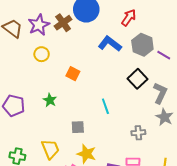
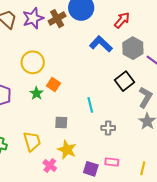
yellow circle: (42, 54) -> (33, 62), moved, size x1.5
orange square: (73, 74) -> (54, 85), moved
gray cross: (138, 133) -> (108, 128), moved

